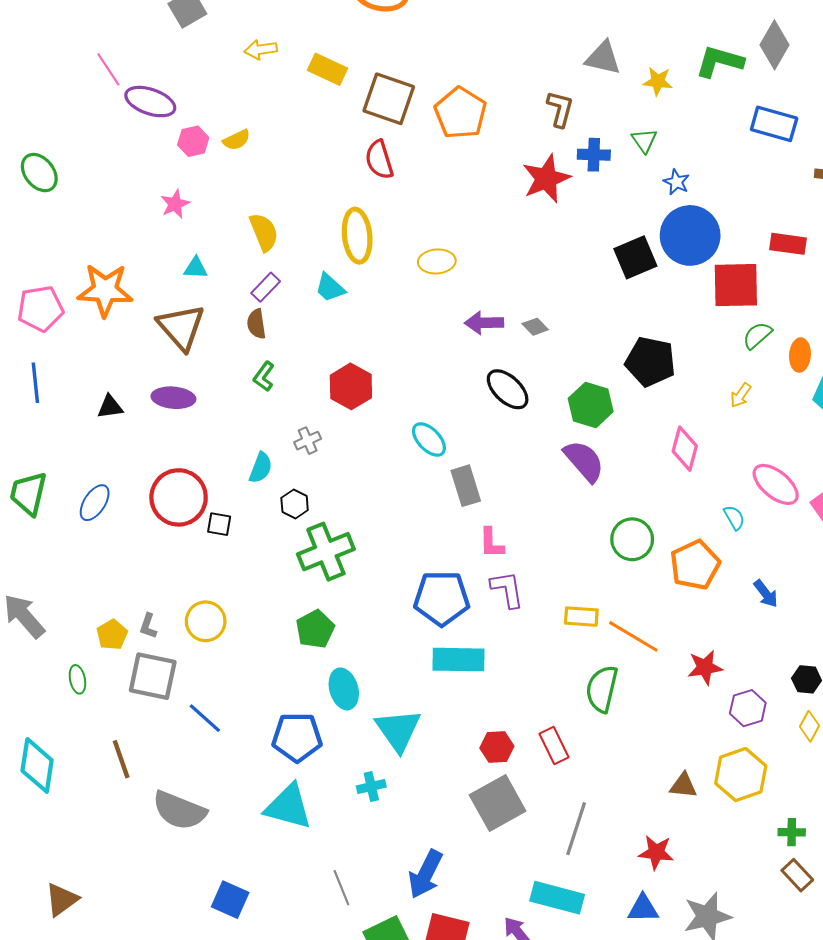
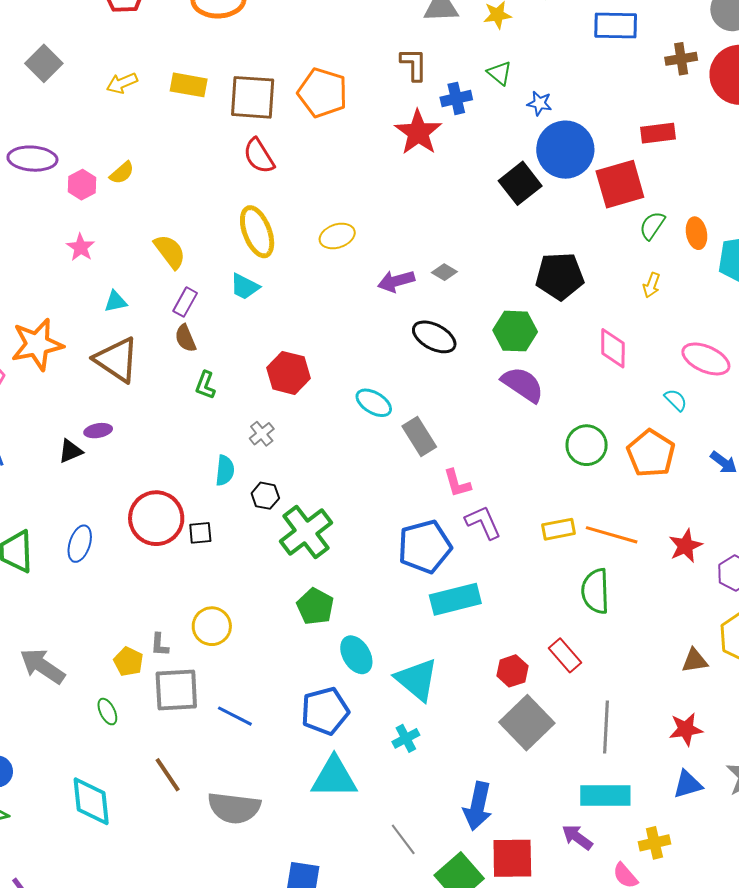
purple ellipse: (173, 398) -> (98, 431), moved, size x0.7

